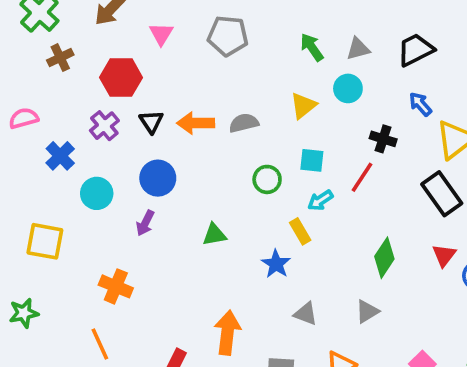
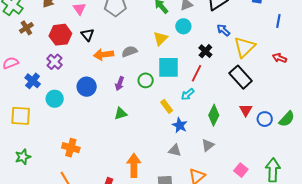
black triangle: (151, 122) -> (87, 35), moved
black cross: (383, 139) -> (205, 51), turned 32
cyan square: (312, 160) -> (169, 67), size x1.6
cyan arrow: (320, 200) -> (188, 94), moved
purple arrow: (145, 223) -> (120, 84), moved
yellow square: (45, 241) -> (21, 116), moved
blue star: (276, 264) -> (180, 125), moved
green star: (24, 313) -> (23, 157), moved

